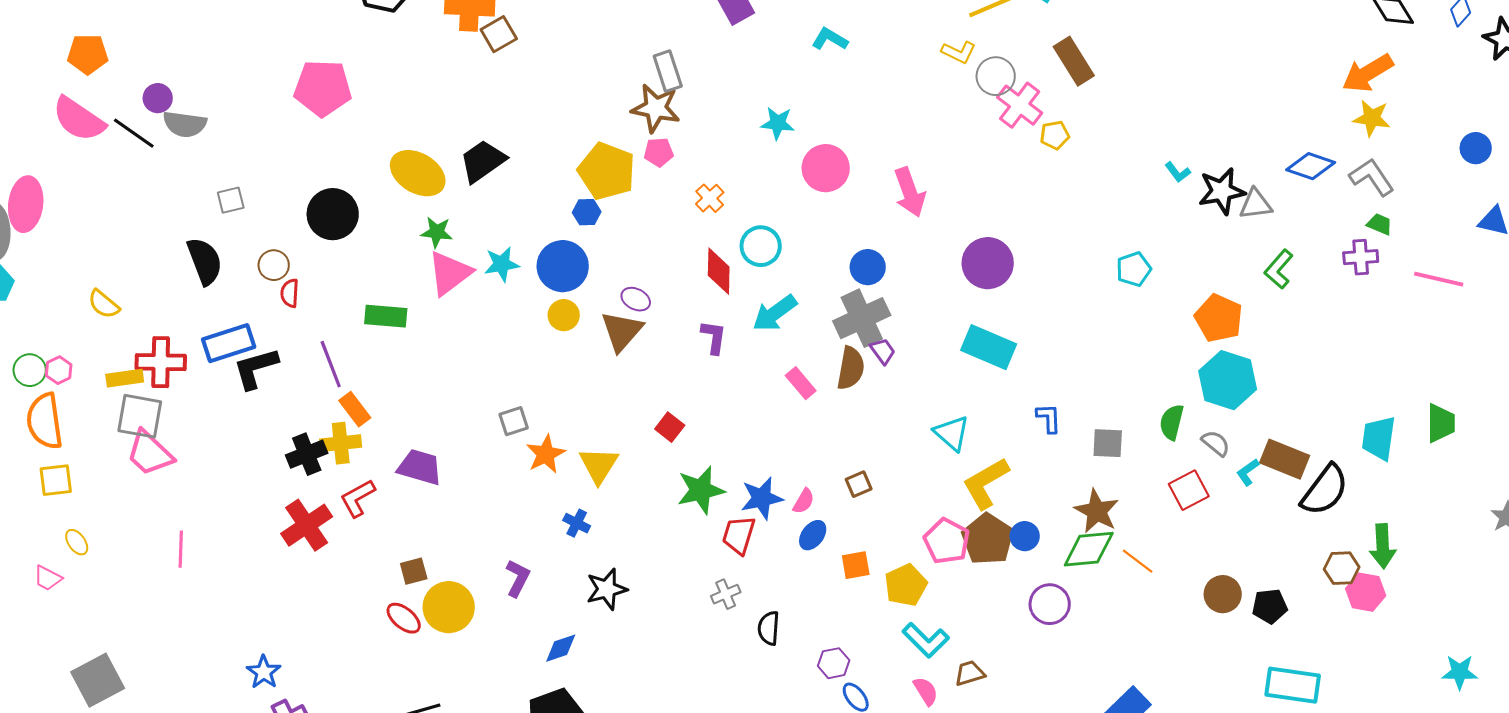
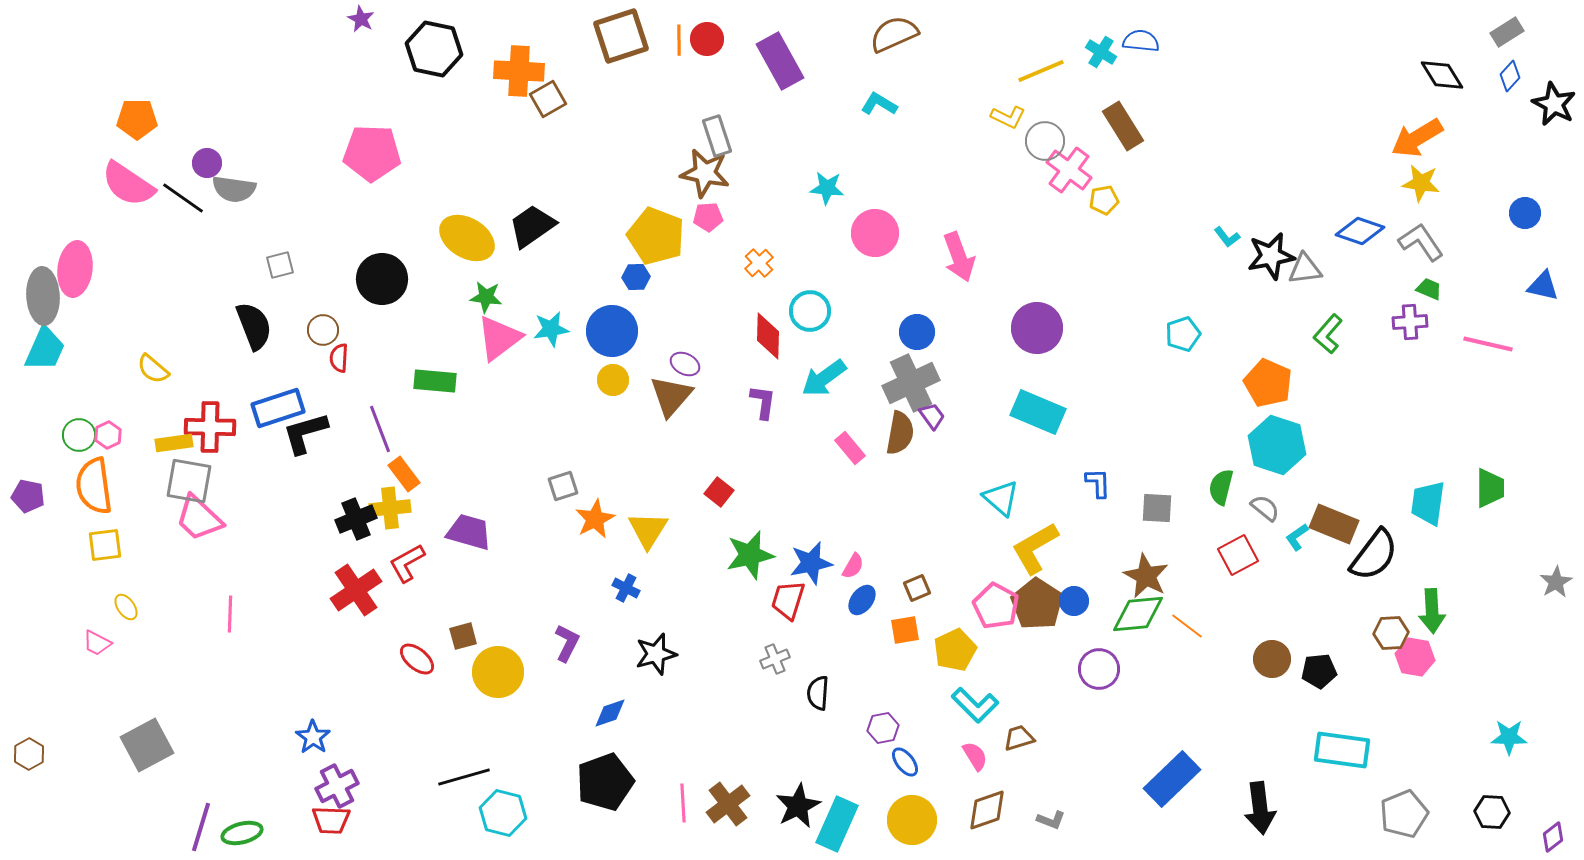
brown square: (859, 484) -> (917, 588), moved
red ellipse: (404, 618) -> (417, 659), moved

